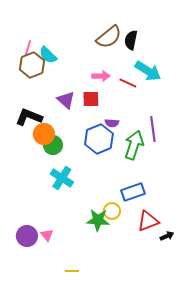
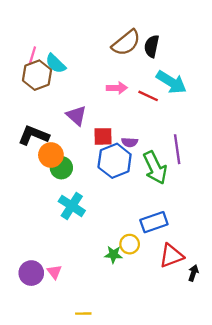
red square: (91, 99) -> (103, 136), moved
green arrow: (134, 145) -> (155, 168), turned 136
green star: (98, 220) -> (113, 255), size x0.7
black arrow: (167, 236) -> (193, 273), turned -48

